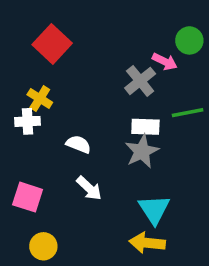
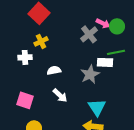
green circle: (189, 40) -> (117, 26), moved
yellow cross: (40, 99) -> (41, 41), moved, turned 32
white rectangle: (145, 127) -> (105, 62), moved
white semicircle: (79, 144) -> (54, 70), turned -32

